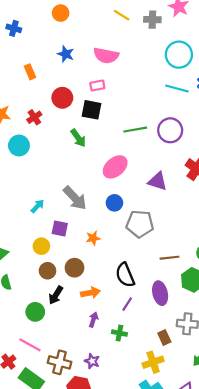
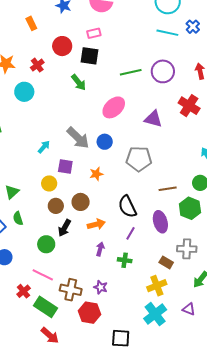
blue circle: (114, 203) -> (105, 142), moved
brown rectangle: (164, 337) -> (166, 262), turned -32

